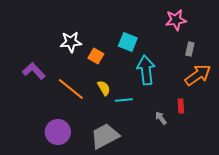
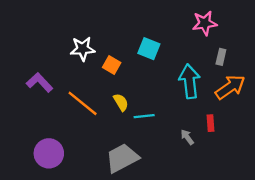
cyan arrow: (146, 70) -> (190, 81), moved
purple circle: (58, 132) -> (49, 153), moved

